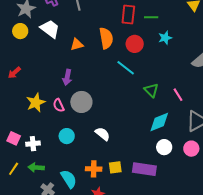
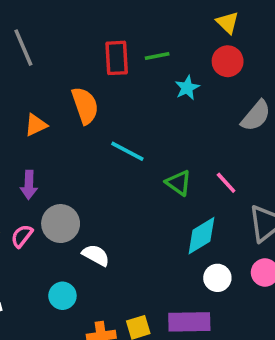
red circle: (135, 44) -> (228, 61), moved
pink semicircle: (59, 105) -> (22, 236), turned 72
white semicircle: (103, 134) -> (96, 255), moved
cyan circle: (67, 136) -> (62, 296), moved

